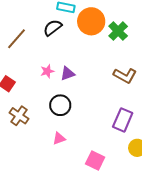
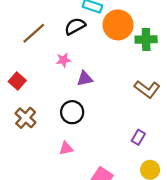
green cross: (118, 31) -> (146, 39), turned 36
pink star: (47, 71) -> (63, 60), moved
purple rectangle: (123, 120) -> (138, 137), size x0.6

